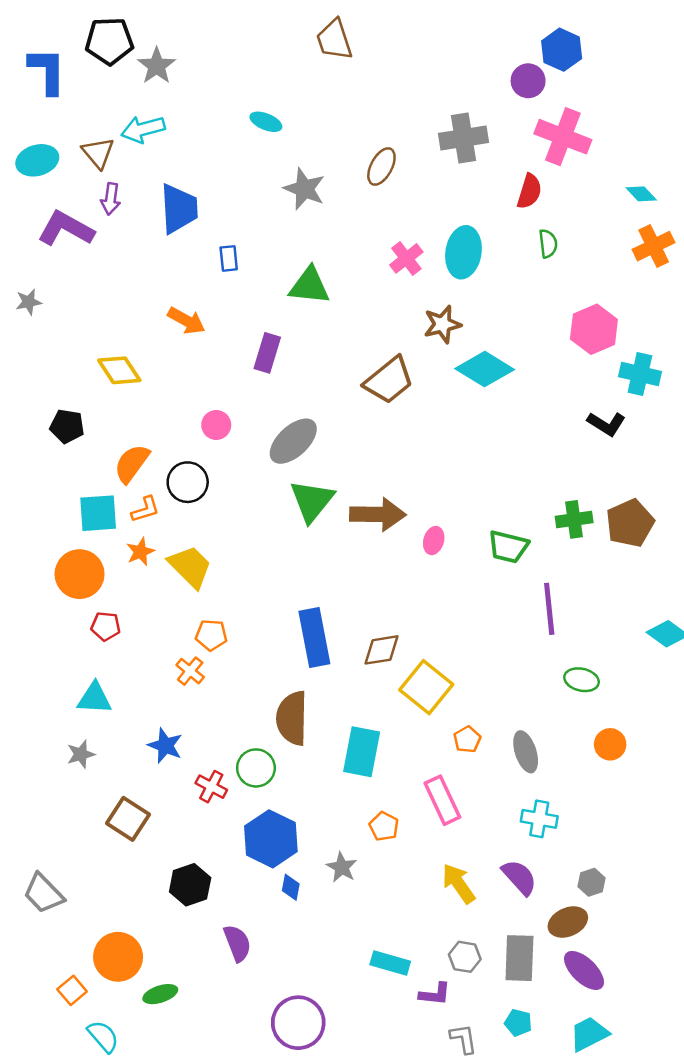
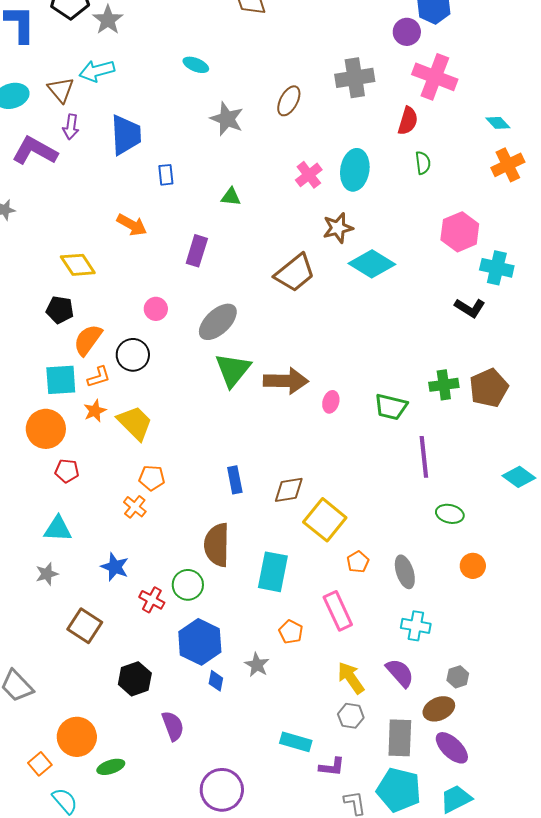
green triangle: (309, 286) -> (231, 197), size x0.6
black pentagon: (67, 426) -> (60, 310), moved
blue rectangle: (314, 637) -> (235, 480), size x0.6
gray hexagon: (465, 957) -> (351, 716), moved
cyan pentagon: (518, 1023) -> (399, 790), size x2.0

